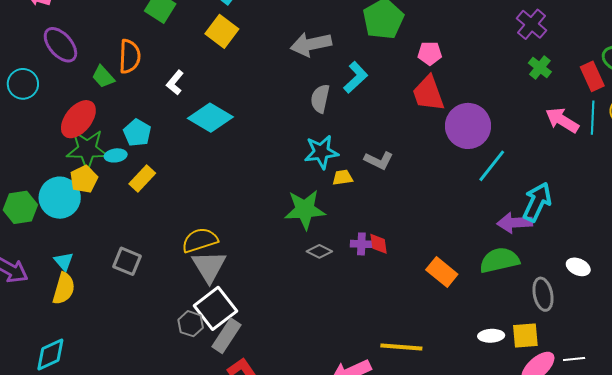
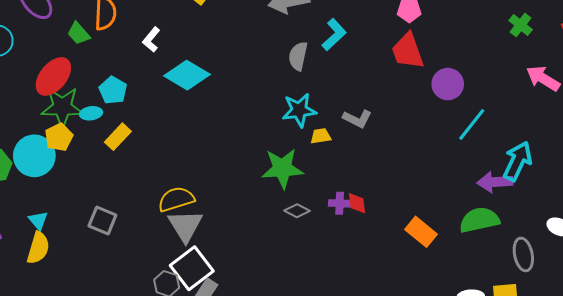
purple circle: (468, 126) -> (448, 84), size x0.7

